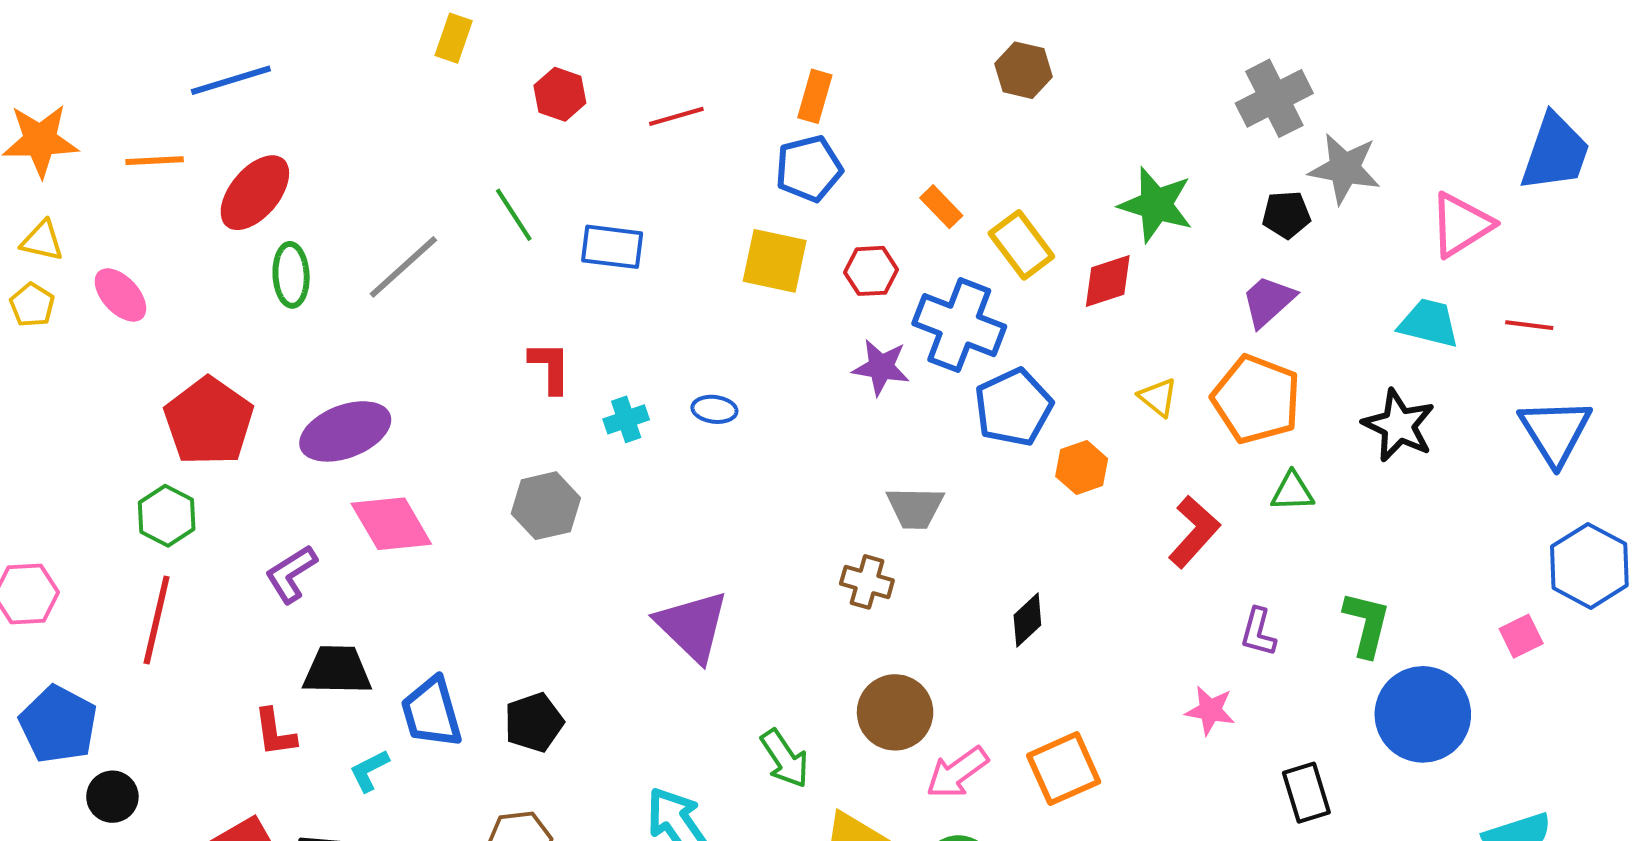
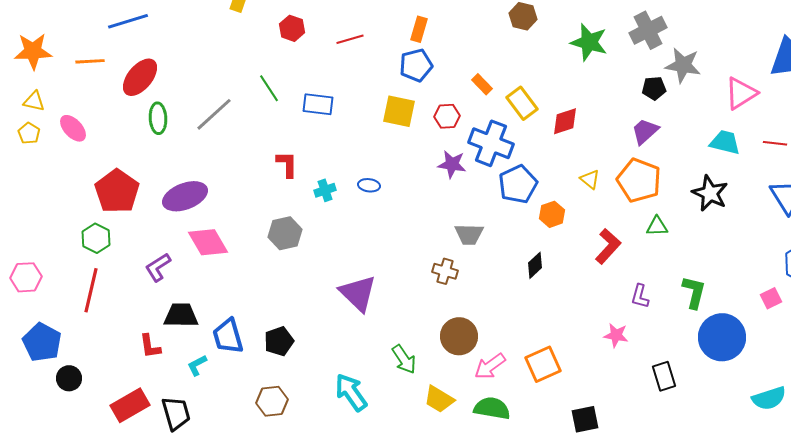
green star: (1156, 205) -> (589, 42), moved
black diamond: (1027, 620) -> (535, 265), moved

